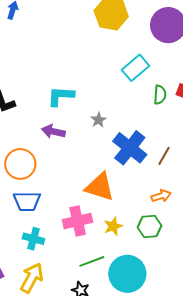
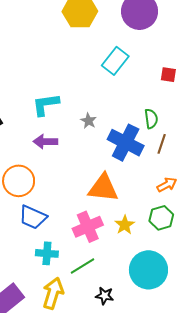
green semicircle: (160, 95) -> (151, 119), moved
blue trapezoid: (27, 201) -> (33, 217), turned 36
green line: (92, 261) -> (83, 266), moved

